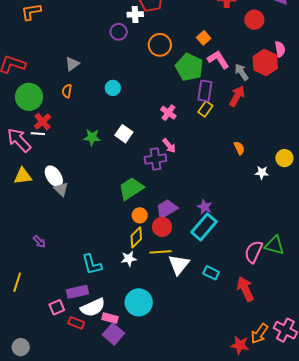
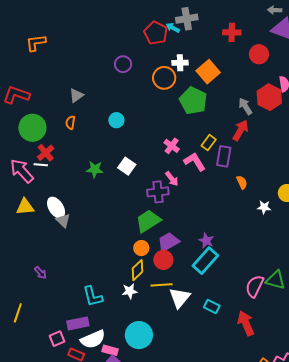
white cross: (135, 14) -> (180, 63), moved
orange square: (204, 38) -> (208, 72), size x1.6
pink L-shape: (218, 60) -> (195, 162), moved
purple rectangle: (205, 91) -> (224, 156), moved
green trapezoid: (131, 189) -> (148, 221), moved

